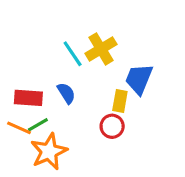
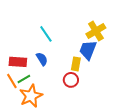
yellow cross: (101, 49) -> (96, 31), moved
orange line: (19, 128) -> (12, 81), turned 35

